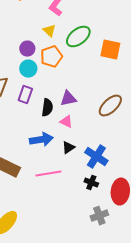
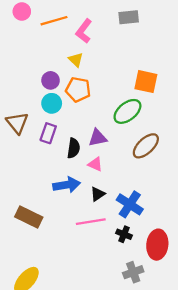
green ellipse: (78, 37) -> (127, 111), moved
orange pentagon: (51, 57) -> (78, 90), turned 30
pink line: (48, 174) -> (91, 222), moved

